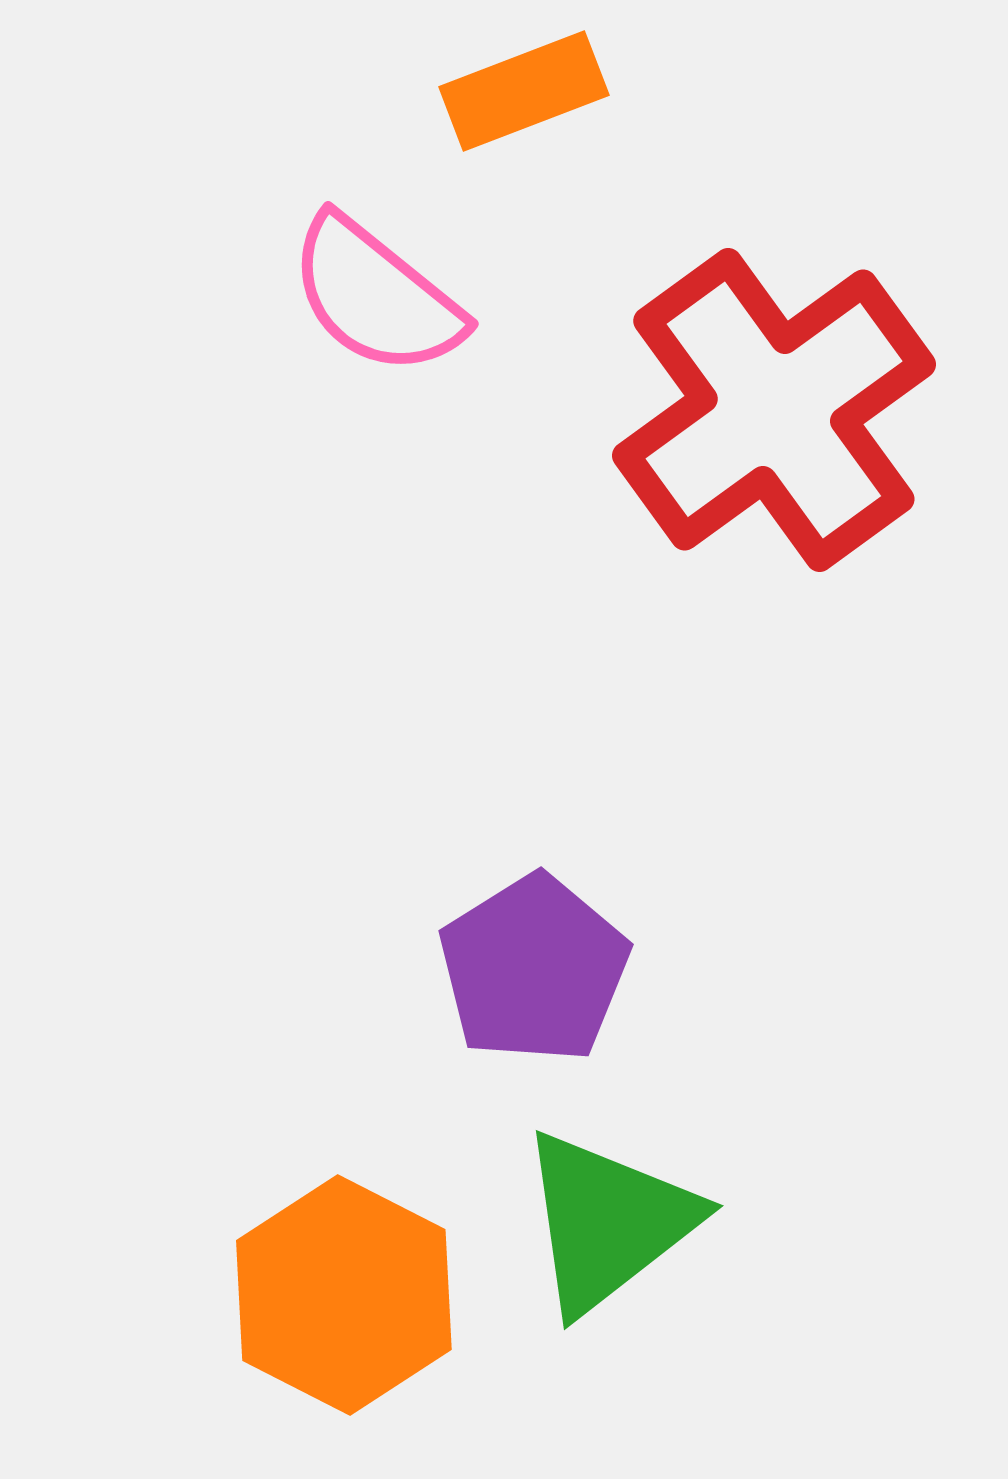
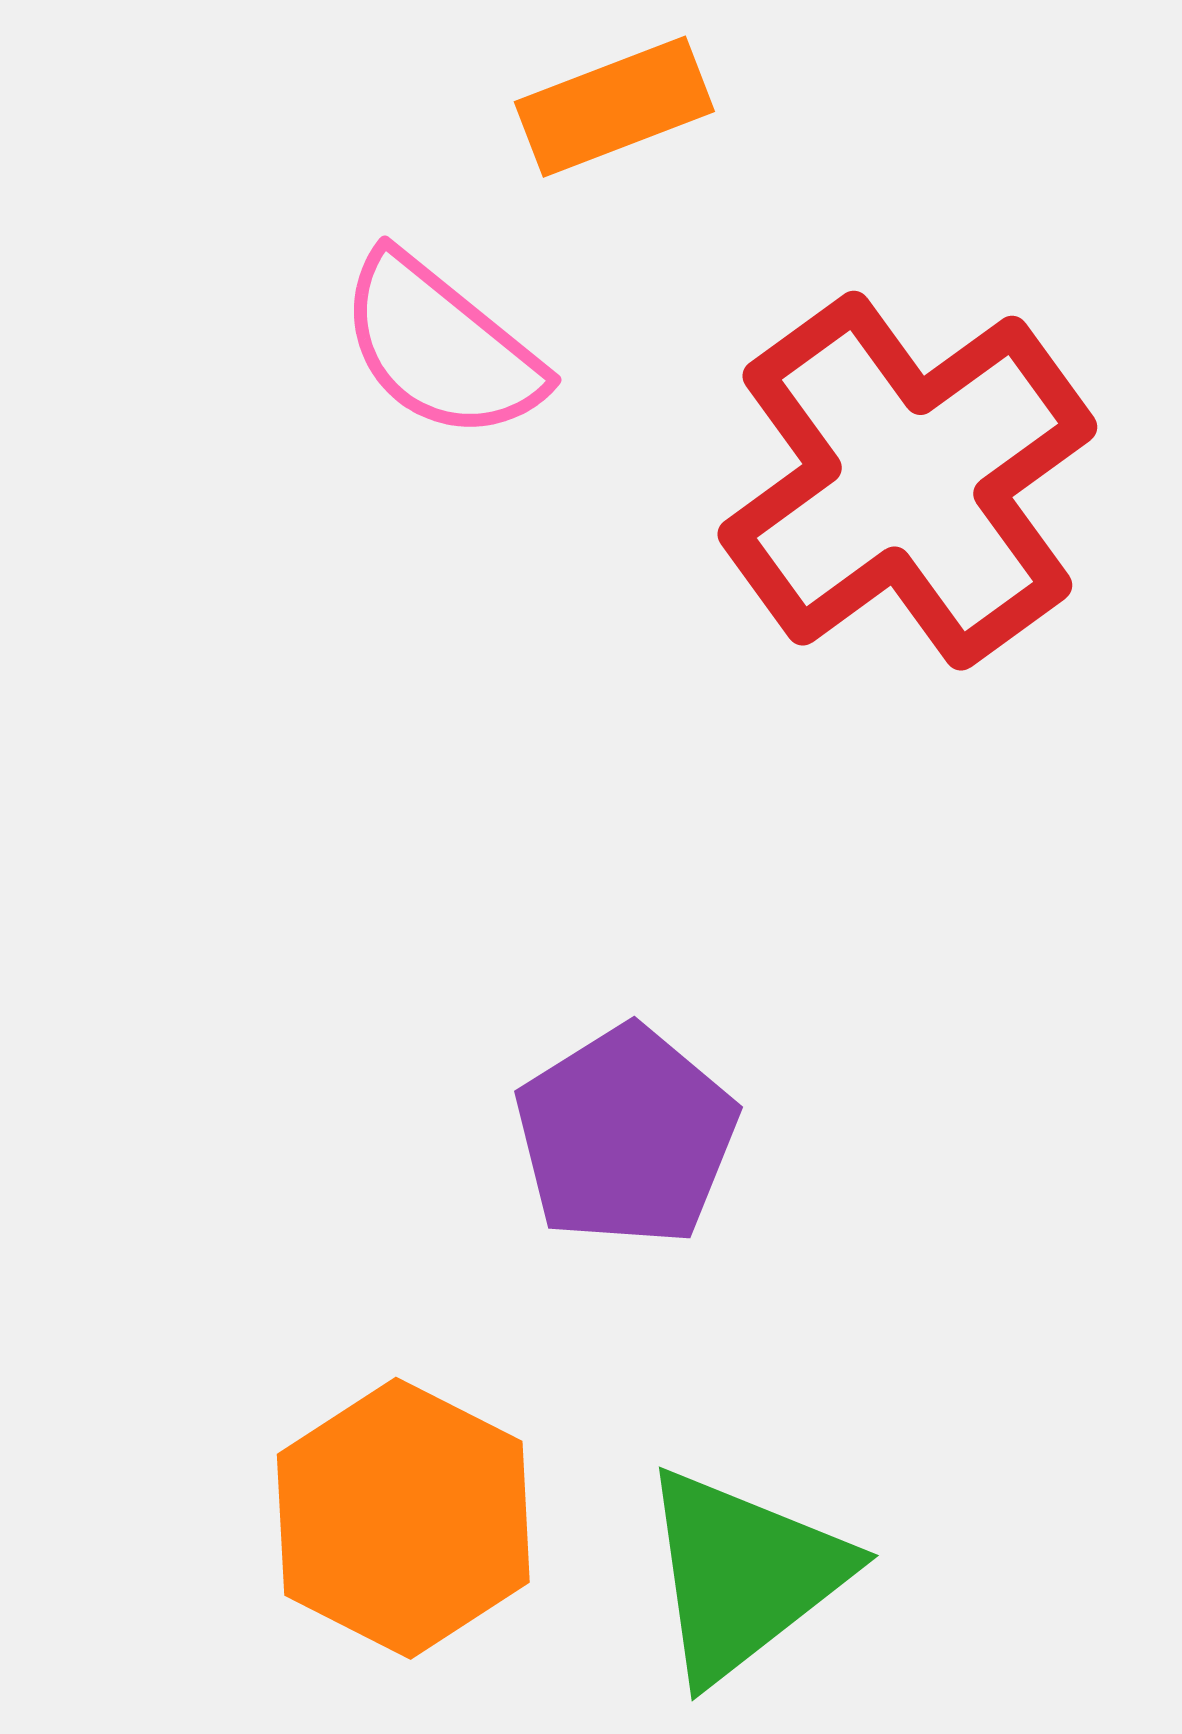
green triangle: (608, 1222) -> (743, 1575), moved

